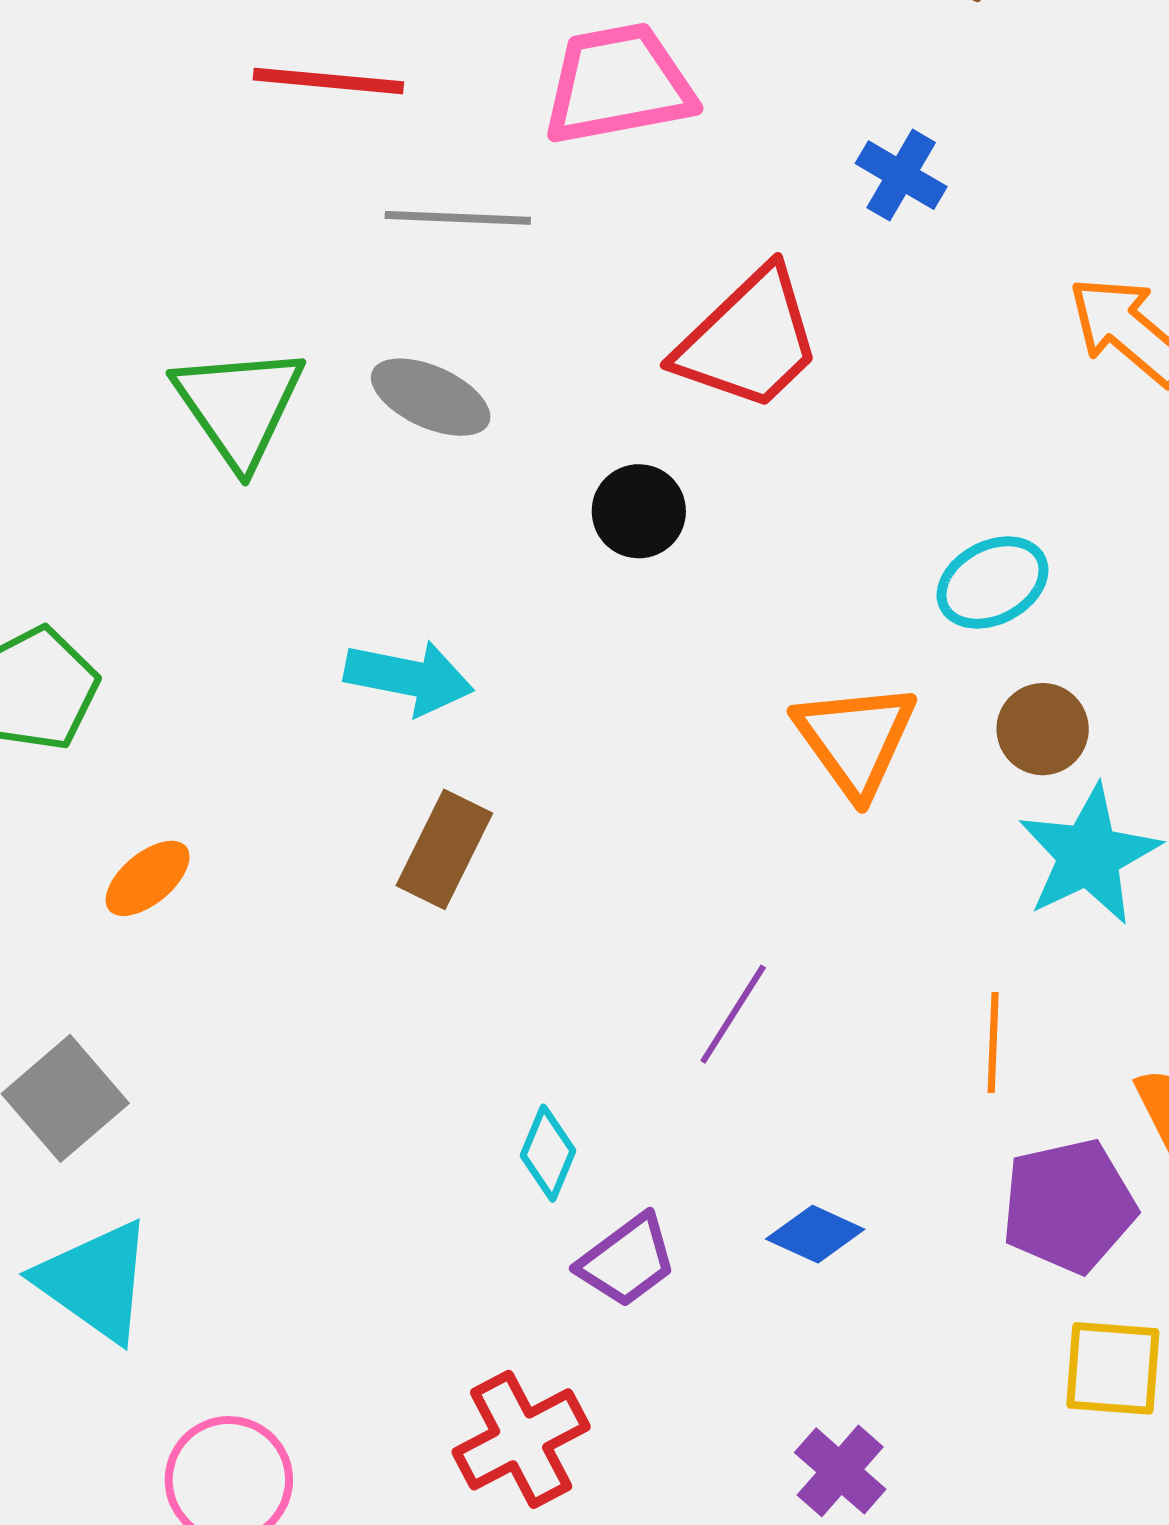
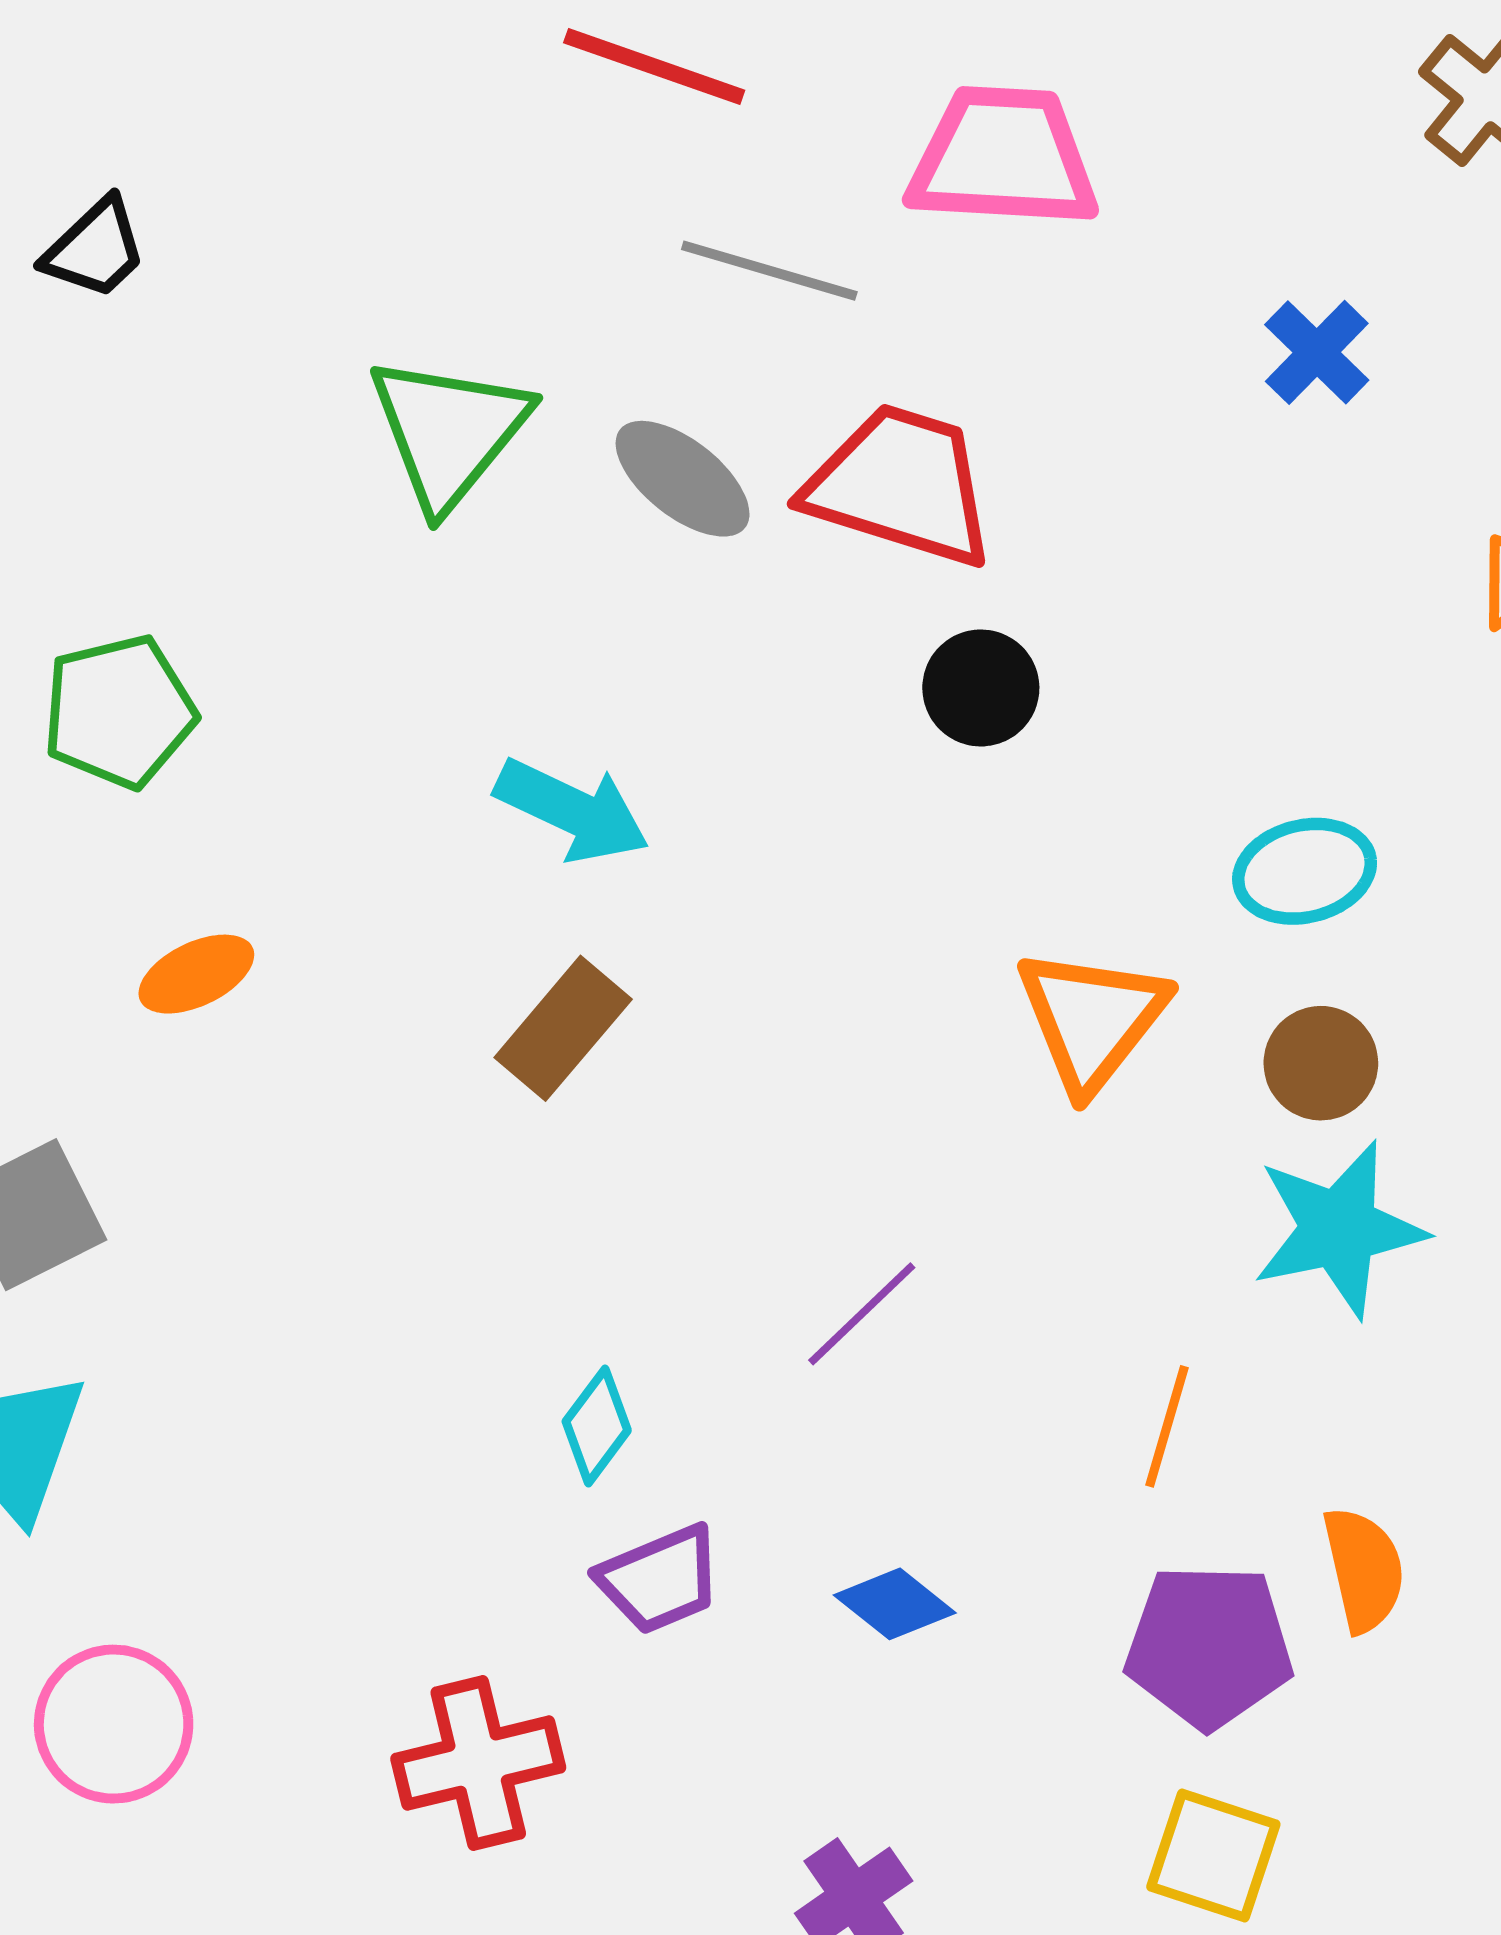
red trapezoid: (749, 340) -> (901, 485), moved, turned -133
black circle: (639, 511) -> (981, 688), moved

